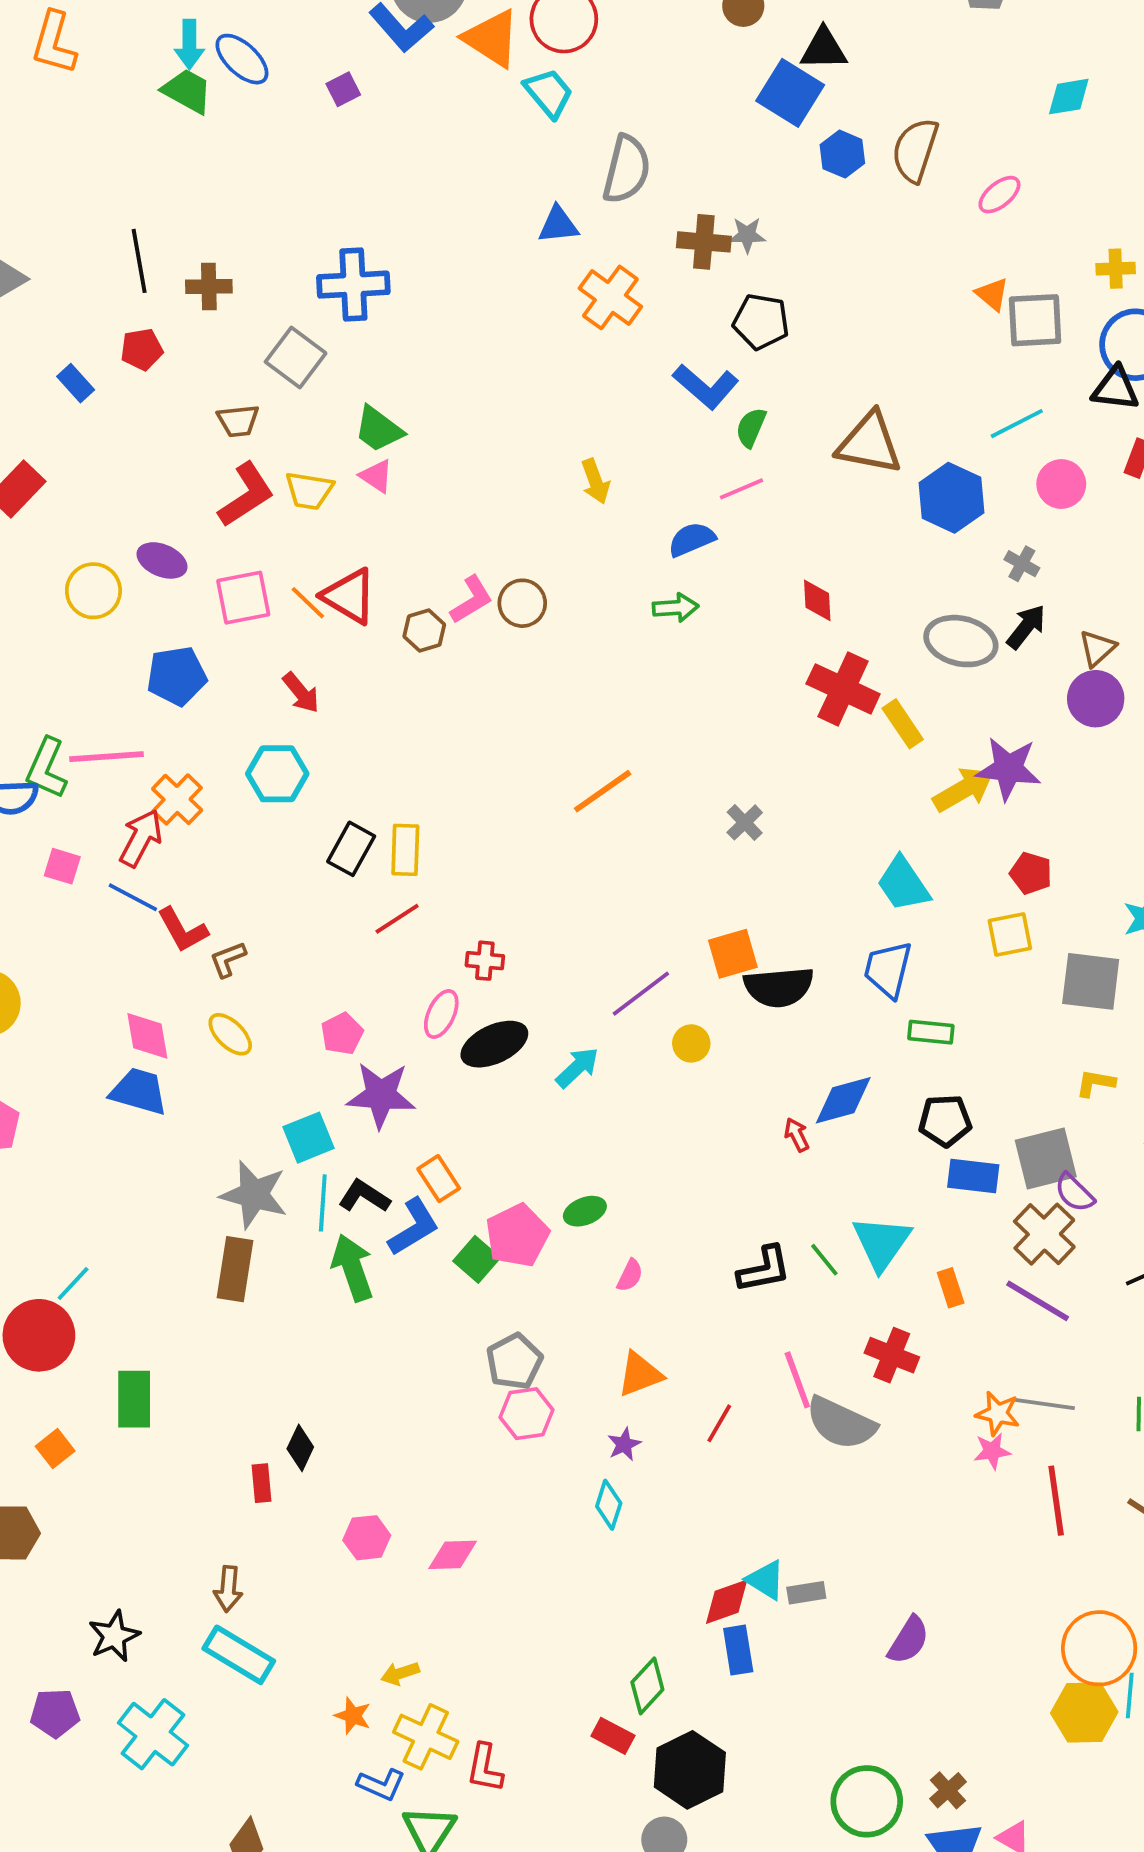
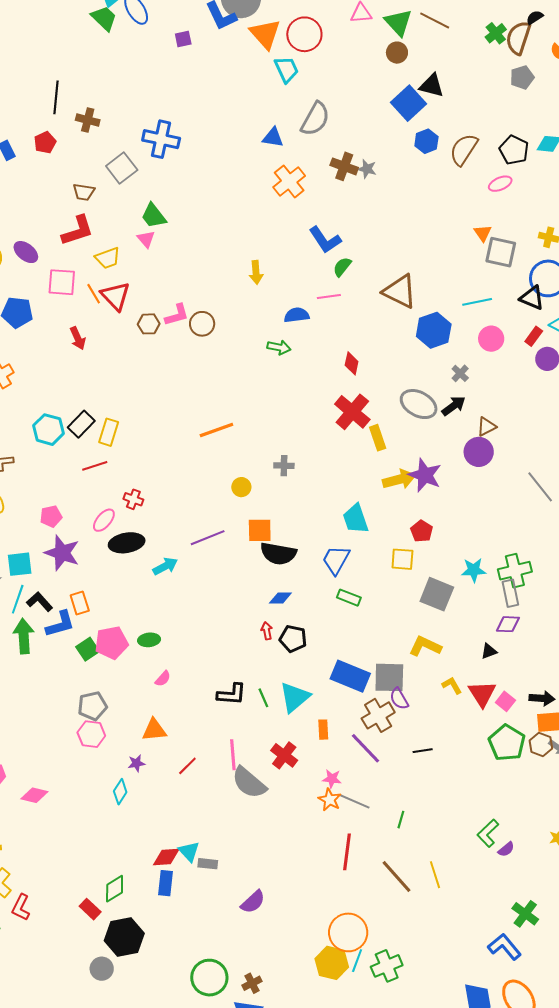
black pentagon: (761, 322) -> (514, 150), moved
red pentagon: (142, 349) -> (45, 142), turned -30
yellow trapezoid: (309, 491) -> (108, 258), moved, turned -44
cyan hexagon: (277, 774) -> (49, 430), moved
gray cross: (745, 822) -> (284, 466), turned 30
yellow circle: (691, 1043) -> (241, 487), moved
yellow L-shape: (1095, 1083) -> (425, 646), size x1.5
blue diamond: (843, 1100) -> (280, 598), moved, size x0.7
black pentagon: (945, 1121) -> (293, 639), moved
blue rectangle: (973, 1176) -> (350, 676), size x1.4
pink star: (992, 1451) -> (332, 779), moved

